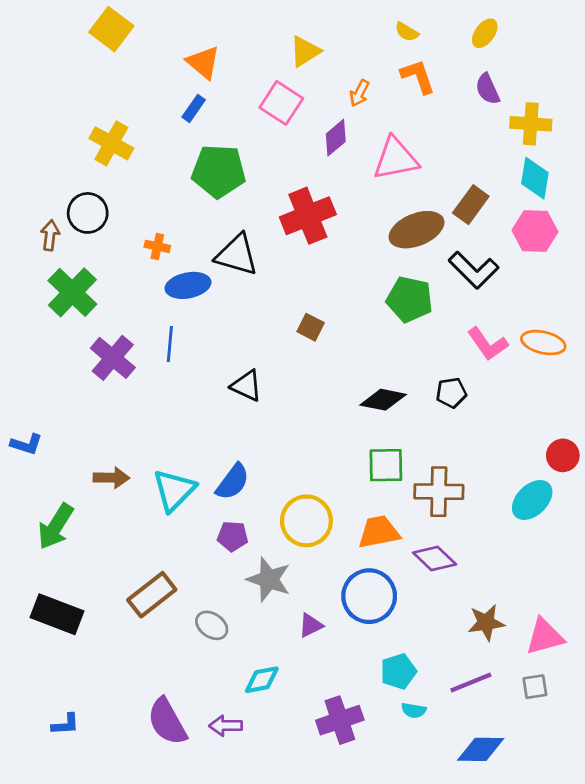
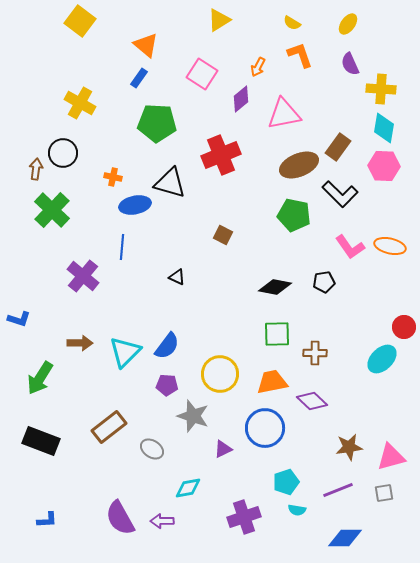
yellow triangle: (305, 51) -> (219, 20), moved
purple cross: (113, 358) -> (83, 276), moved
black triangle: (247, 386) -> (177, 277), size x0.7
brown cross: (439, 492) -> (315, 353), size x0.7

